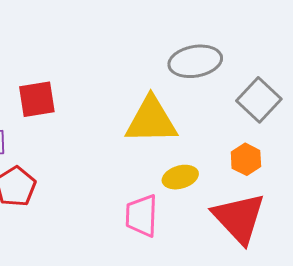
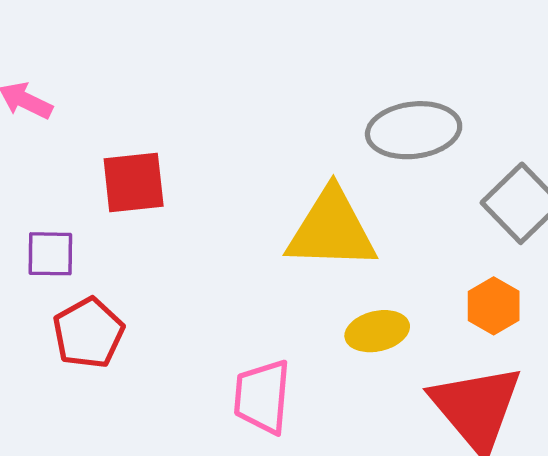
pink trapezoid: (141, 216) -> (262, 397), moved

